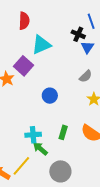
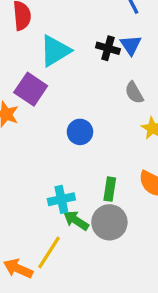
black cross: (78, 34) -> (108, 48), moved
gray semicircle: (86, 76) -> (134, 93), turned 112
gray circle: (60, 171) -> (109, 222), moved

